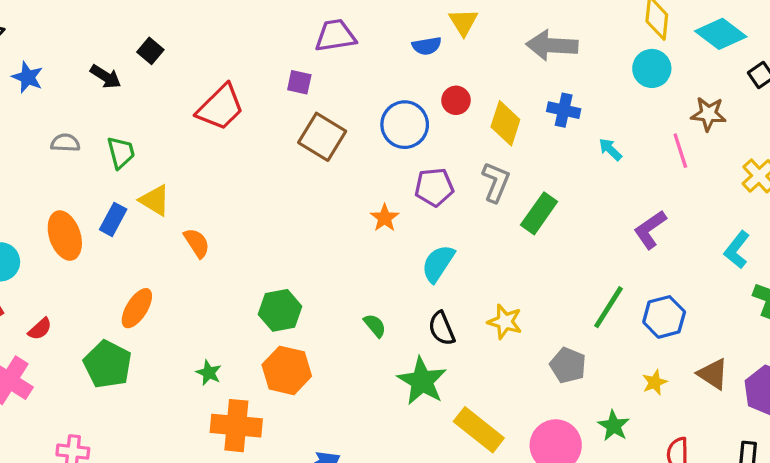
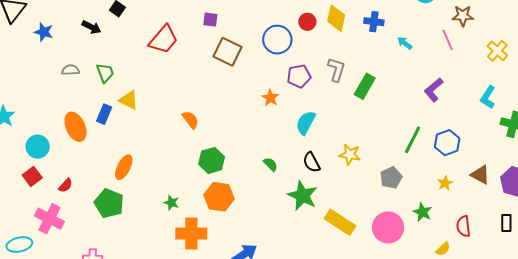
yellow diamond: (505, 123) -> (336, 18), moved
orange semicircle: (197, 243) -> (190, 120), moved
gray pentagon: (568, 365) -> (391, 178), turned 30

